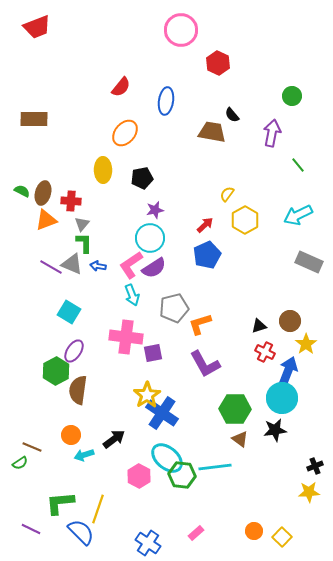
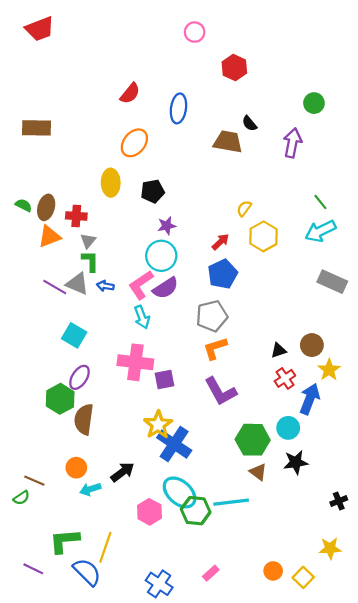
pink circle: (181, 30) -> (195, 32), size x0.6
green line: (298, 165) -> (320, 202), moved
gray pentagon: (174, 308) -> (212, 316), moved
red cross: (265, 352) -> (285, 378), turned 30
cyan circle: (282, 398) -> (288, 428), moved, size x0.7
yellow star: (309, 492) -> (330, 548), moved

